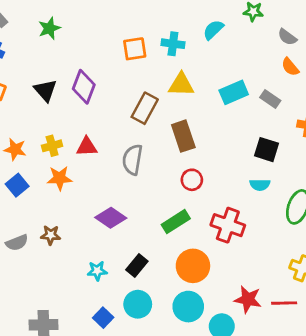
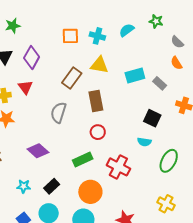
green star: (49, 28) -> (13, 26), moved
red triangle: (87, 147) -> (25, 87), moved, turned 49

